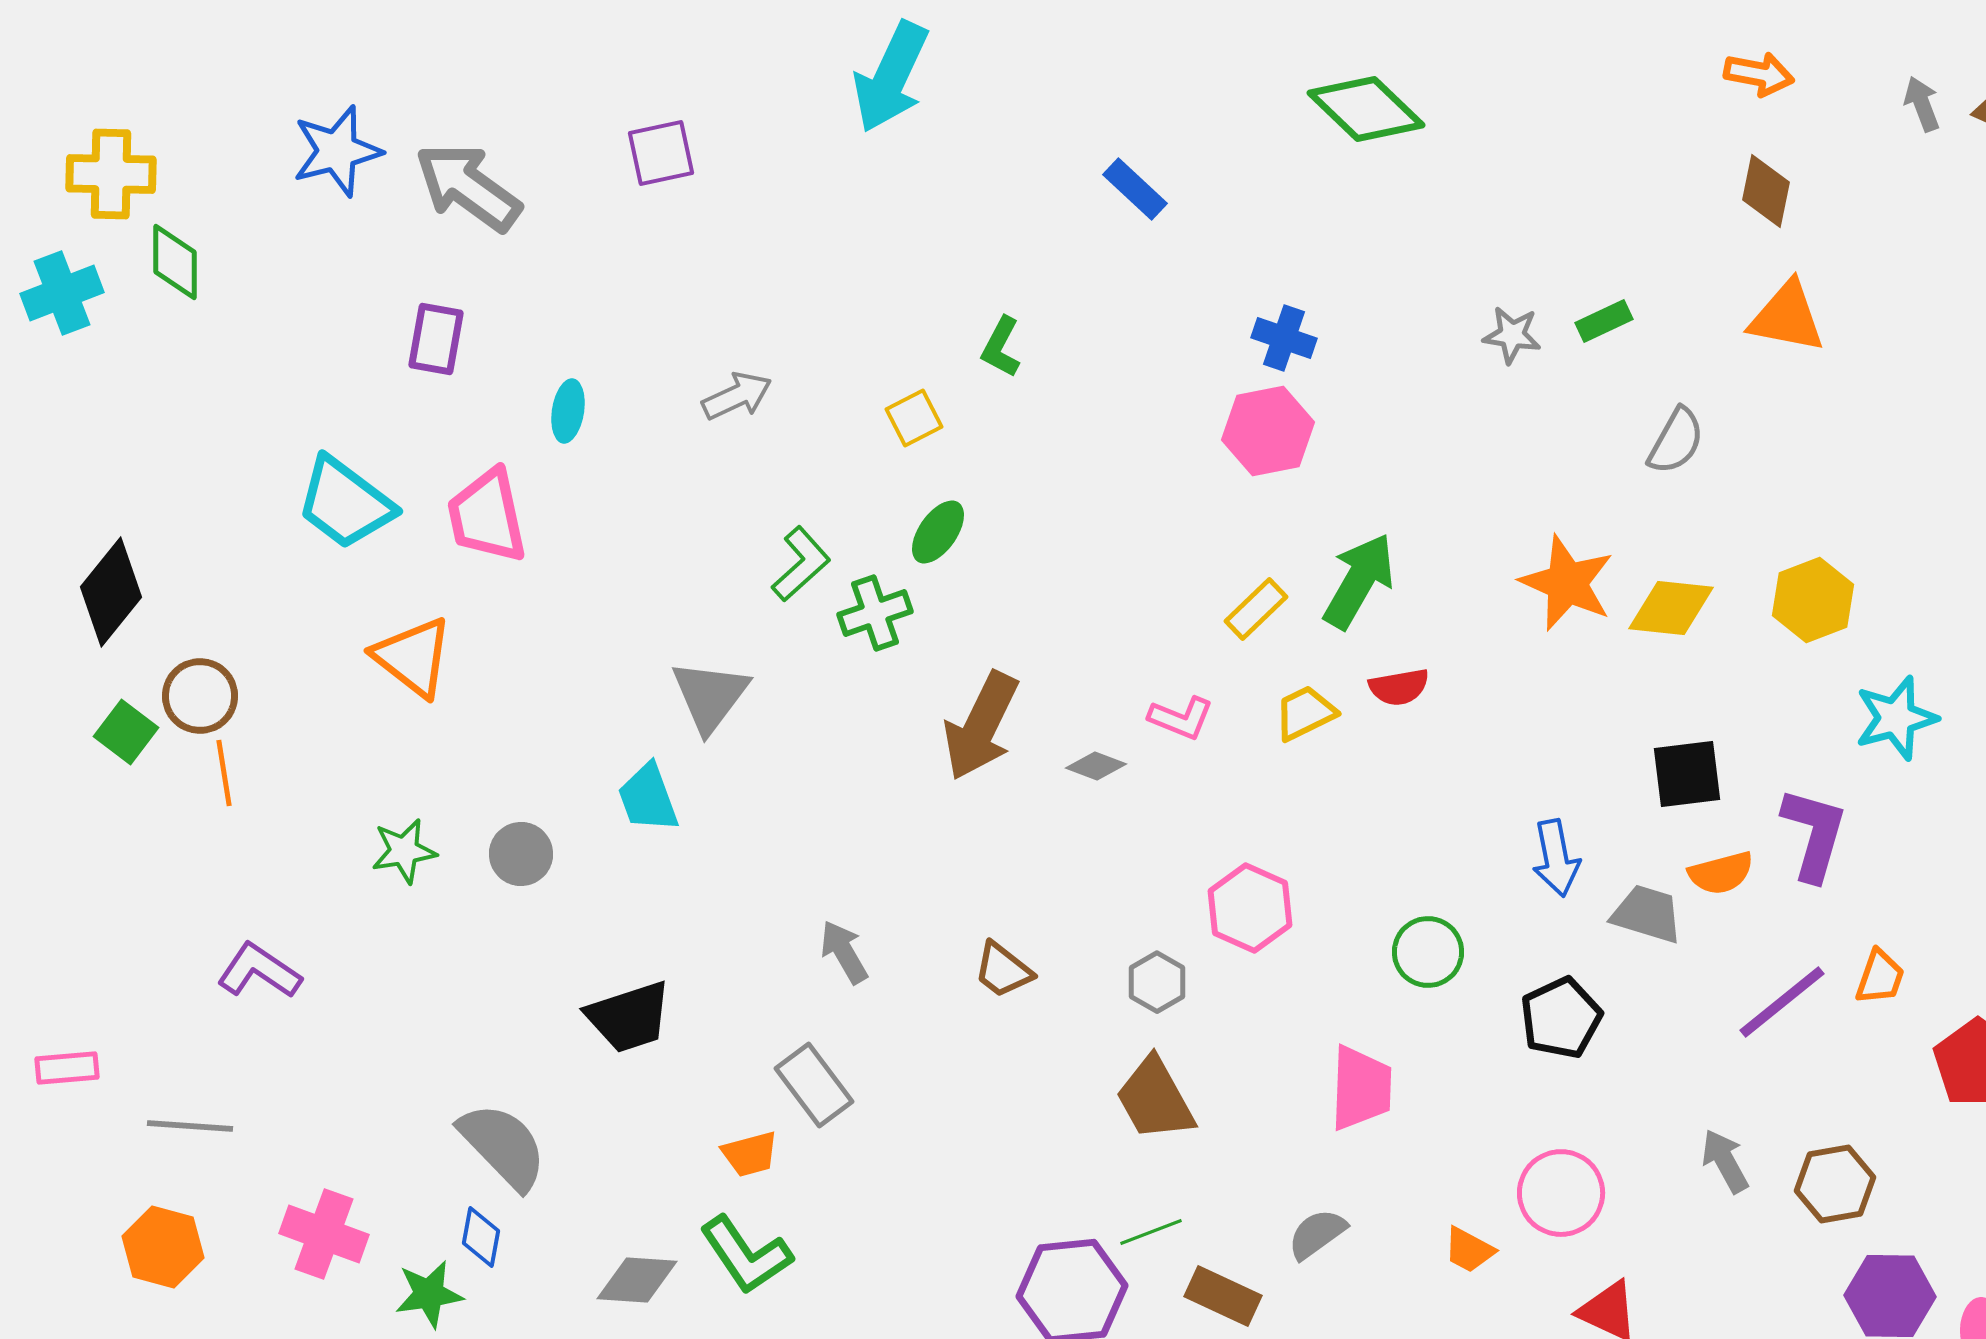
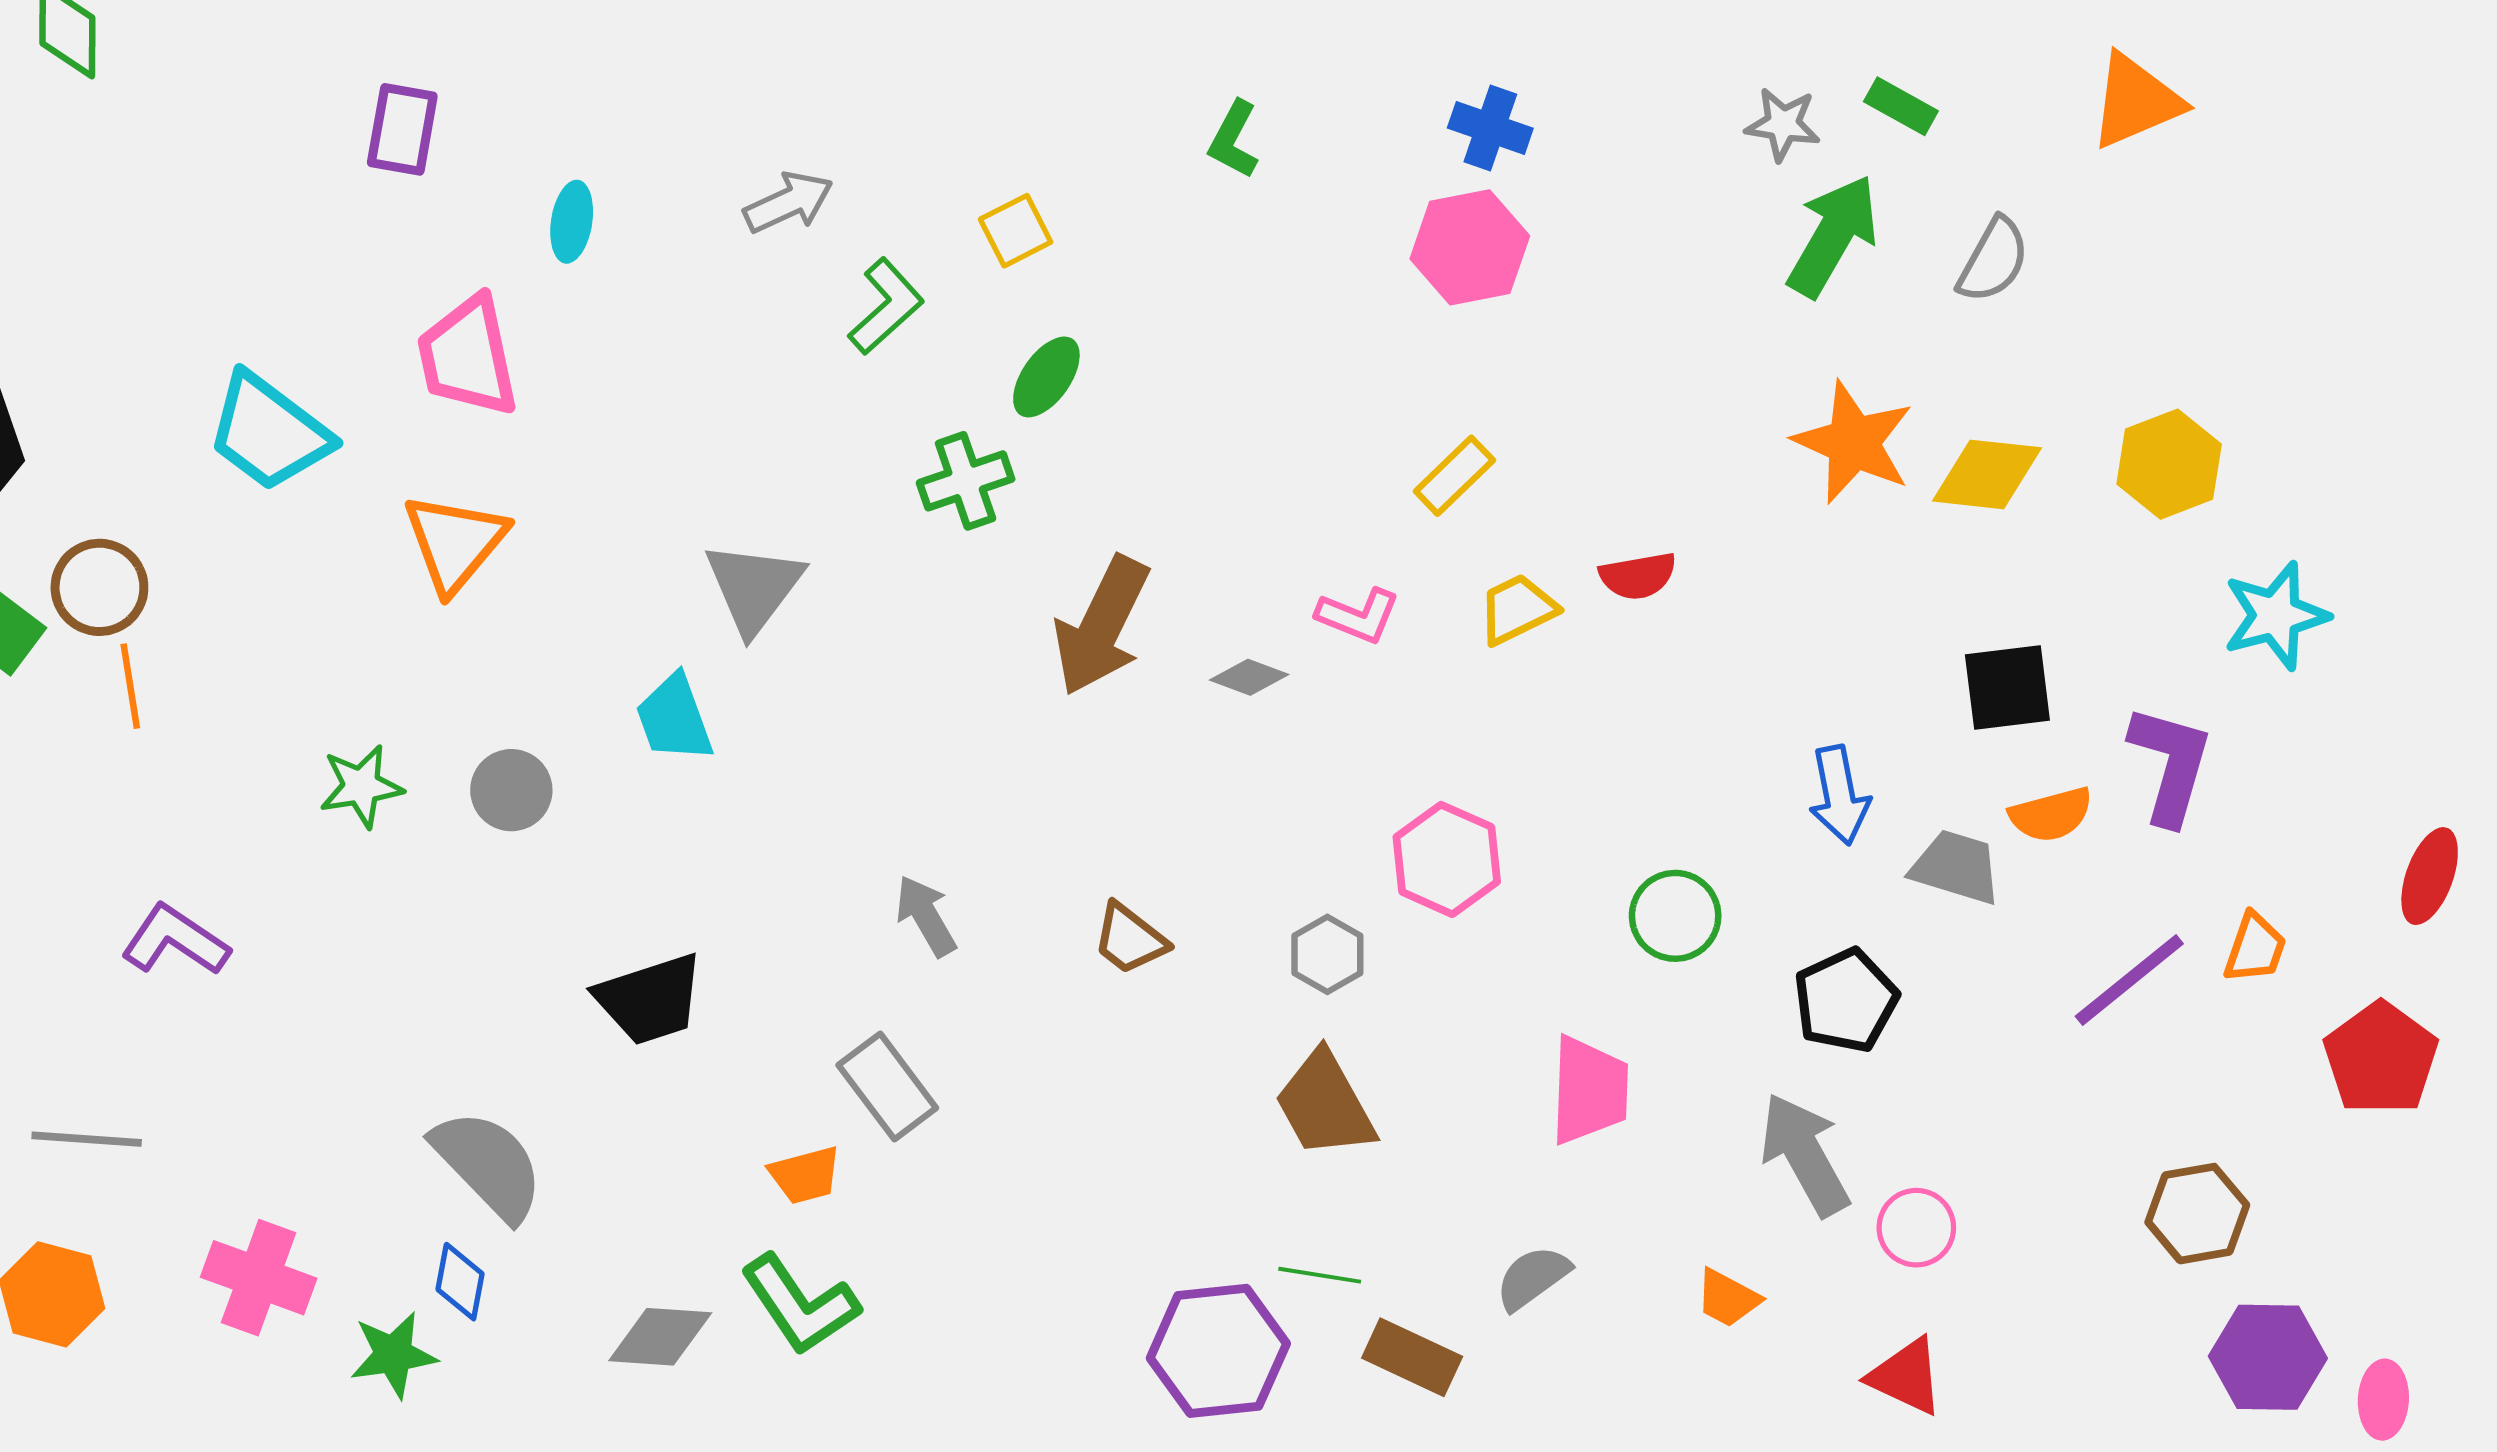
orange triangle: (1787, 317) -> (2136, 101), turned -34
green rectangle: (1604, 321) -> (1901, 106), turned 54
green L-shape: (1001, 347) -> (1234, 140), moved
cyan trapezoid: (345, 503) -> (269, 432), moved
green L-shape: (801, 564) -> (886, 306), moved
green arrow: (1359, 581) -> (1833, 236), moved
orange triangle: (413, 657) -> (455, 542), moved, turned 32
gray arrow: (1725, 1161) -> (1805, 1155), moved, size x1.5
pink circle: (1561, 1193) -> (1916, 1228), moved, size x0.7
green line: (1151, 1232) -> (1320, 1275), turned 30

